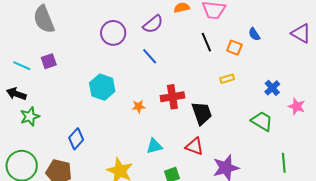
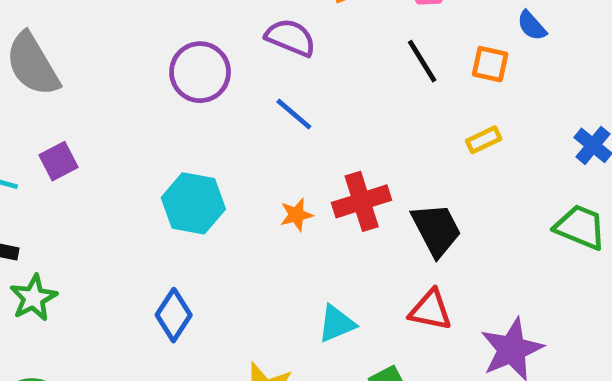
purple semicircle: (153, 24) -> (291, 38), turned -110
orange star: (139, 106) -> (296, 215), moved
blue diamond: (76, 139) -> (174, 315), moved

